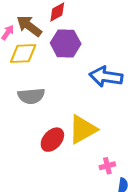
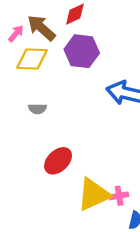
gray semicircle: (31, 96) -> (38, 109), size x0.6
yellow triangle: (83, 129) -> (94, 194), moved

